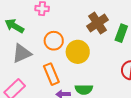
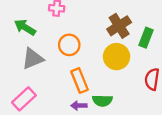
yellow circle: (78, 52) -> (117, 57), moved
orange rectangle: (51, 74) -> (79, 81), moved

